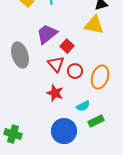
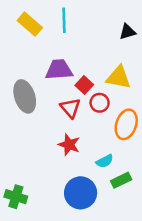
yellow triangle: (94, 25) -> (119, 77), moved
purple trapezoid: (47, 34) -> (59, 70), turned 35
red circle: (75, 71) -> (100, 103), moved

